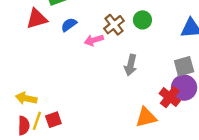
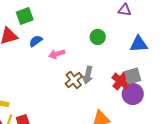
brown cross: (114, 25) -> (74, 80), moved
red cross: (170, 97) -> (121, 81), moved

